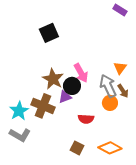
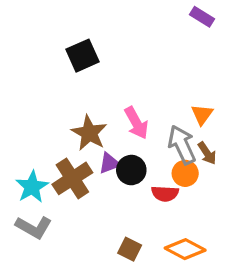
black circle: (72, 86) -> (131, 170), moved
brown cross: (43, 106) -> (72, 178), turned 35
red semicircle: (86, 119) -> (165, 194), moved

